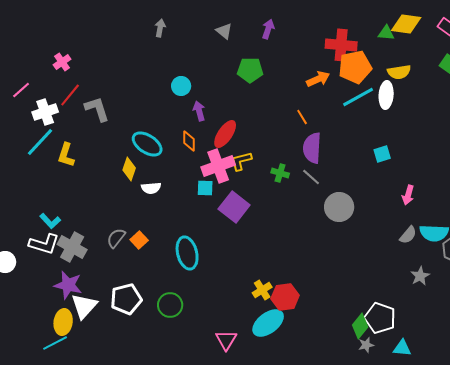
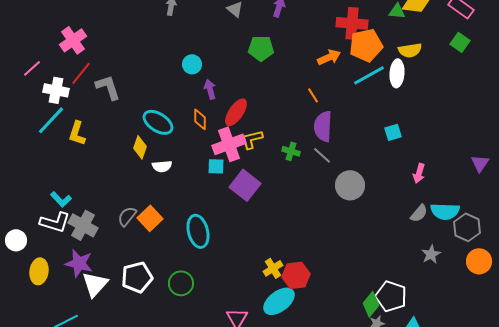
pink cross: (62, 62) -> (73, 40), size x1.5
white cross: (45, 112) -> (56, 90), turned 30
orange square: (139, 240) -> (150, 218), size x1.4
yellow ellipse: (63, 322) -> (39, 271), moved

